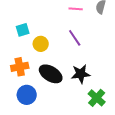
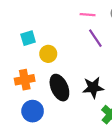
purple line: (75, 38) -> (95, 38), moved
black ellipse: (51, 74) -> (59, 88), turned 35

